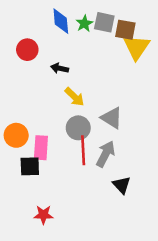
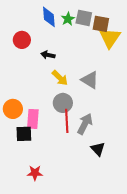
gray triangle: (112, 118) -> (90, 80), moved

